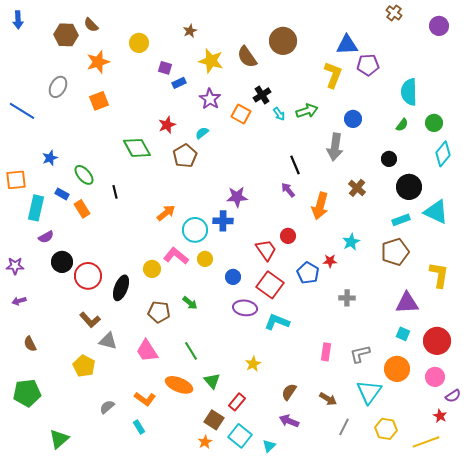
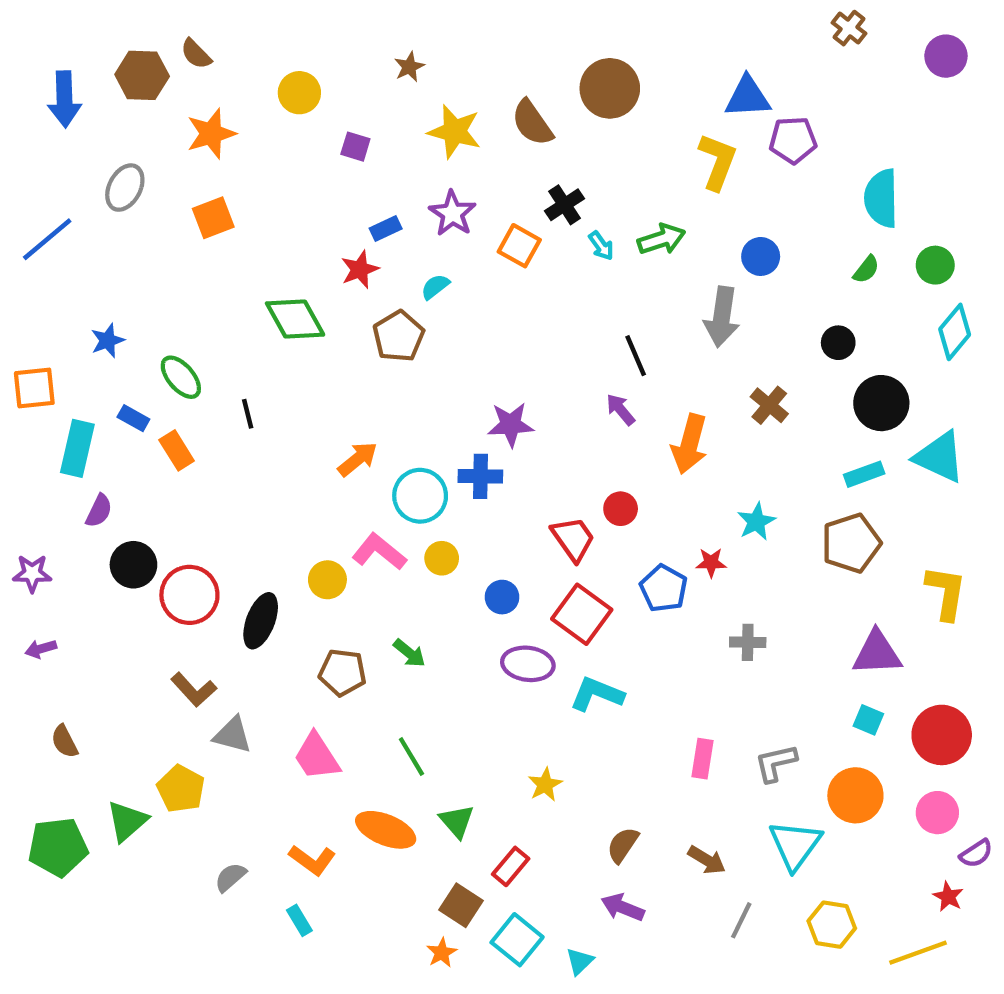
blue arrow: (18, 20) -> (64, 99), moved, size x1.4
blue rectangle: (179, 83) -> (386, 228), moved
blue line: (22, 111) -> (47, 239), turned -72
purple semicircle: (46, 237) -> (99, 511), turned -35
green triangle: (59, 439) -> (127, 821), moved

